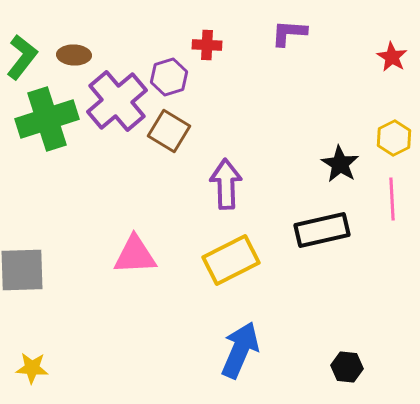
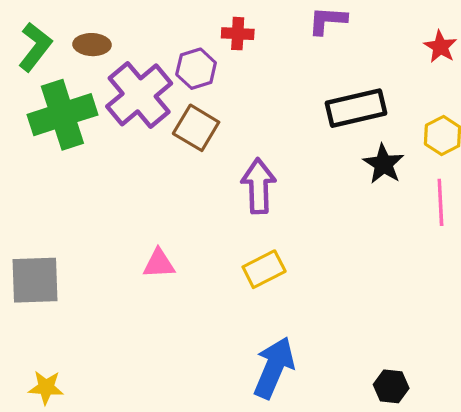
black rectangle: (322, 230) -> (356, 108), moved
pink triangle: (135, 255) -> (159, 264), size x0.7
yellow rectangle: (231, 260) -> (264, 269), size x0.7

